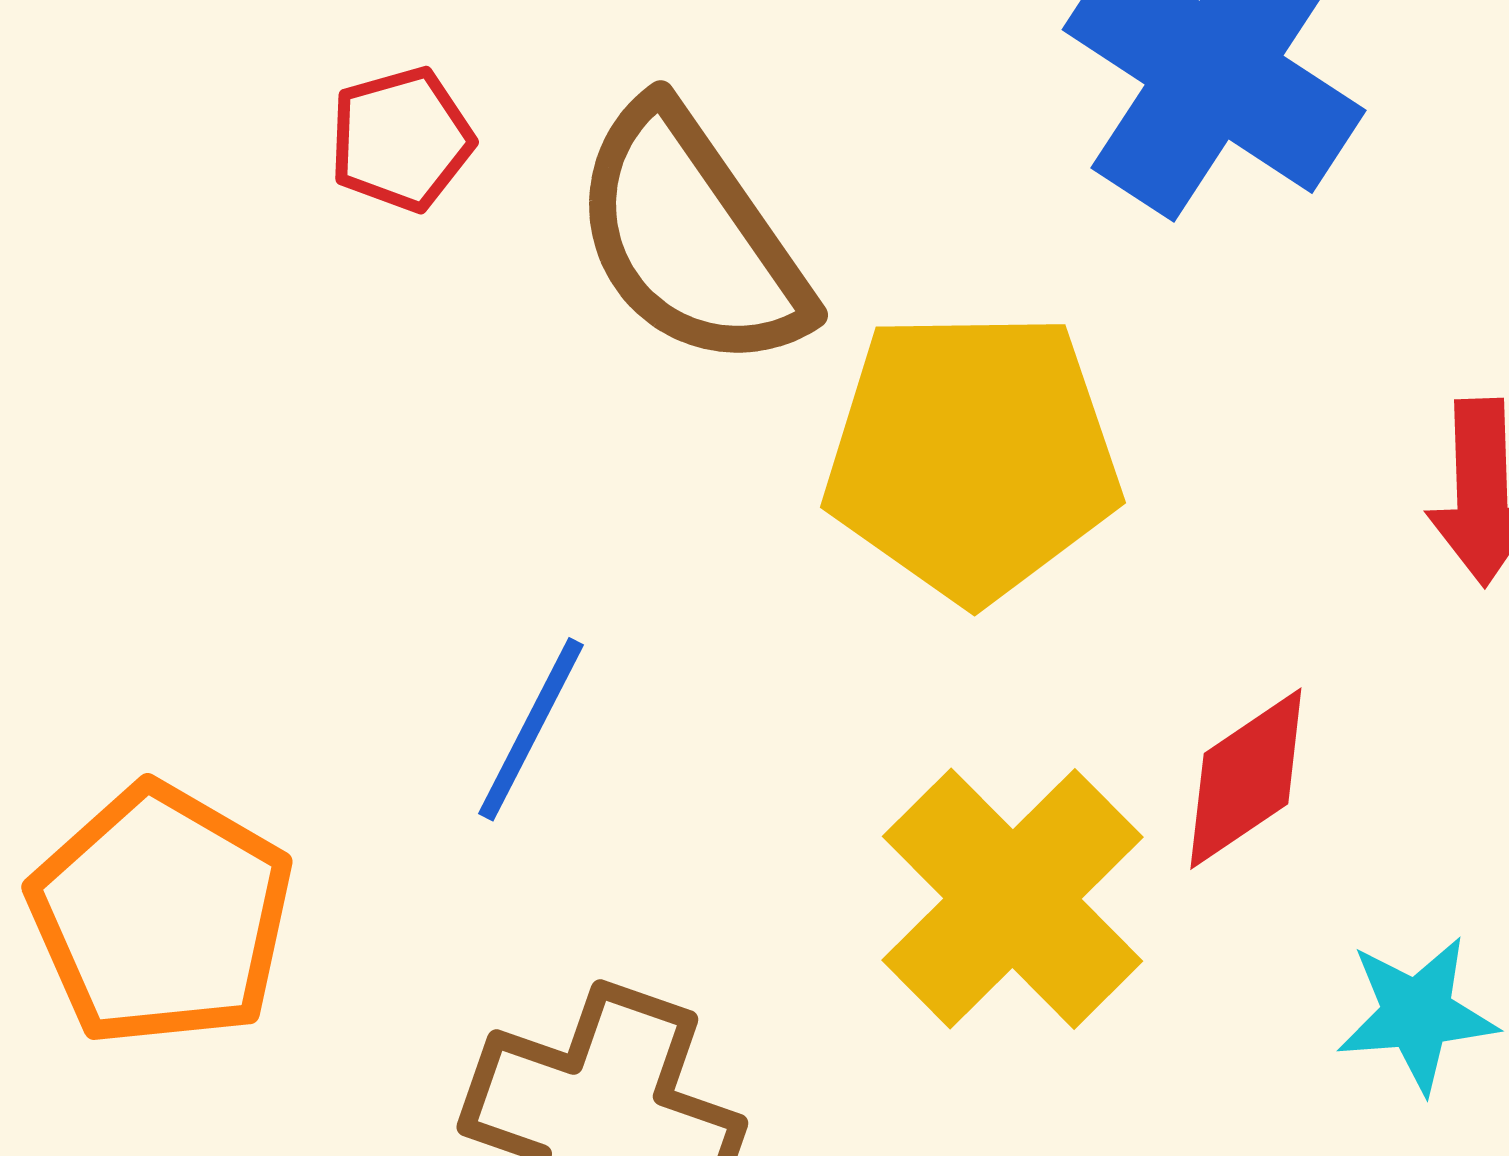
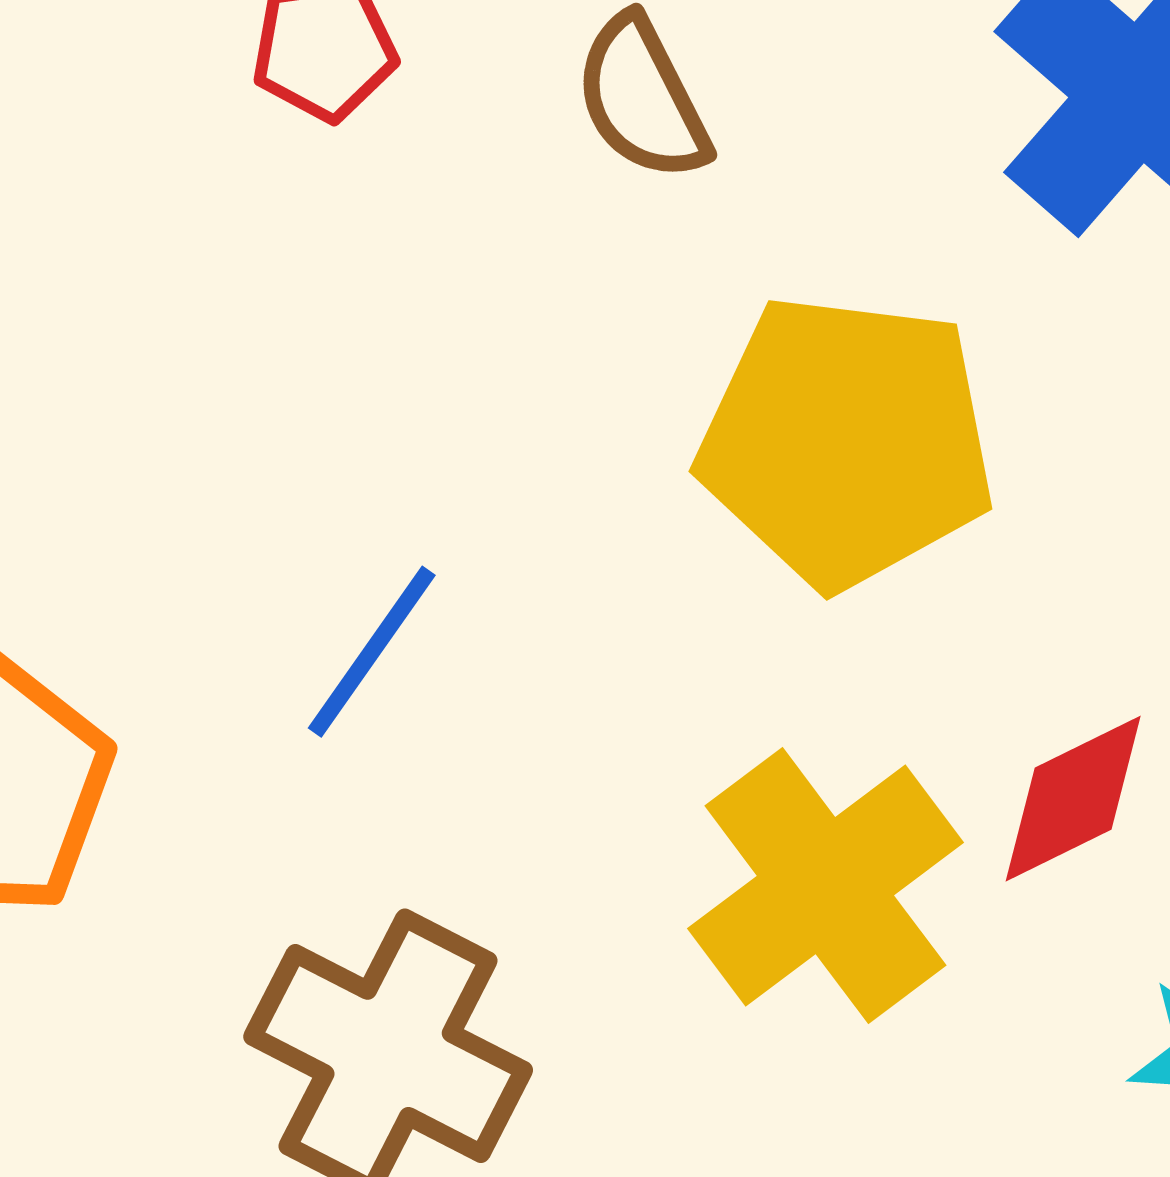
brown semicircle: (691, 237) -> (642, 98), moved, size x0.6

